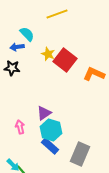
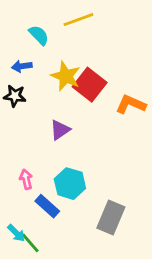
cyan semicircle: (27, 34) -> (39, 35), moved
yellow star: (48, 54) -> (66, 76), size x1.5
purple triangle: (44, 113) -> (60, 130), moved
blue rectangle: (50, 146) -> (47, 206), moved

